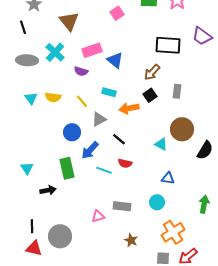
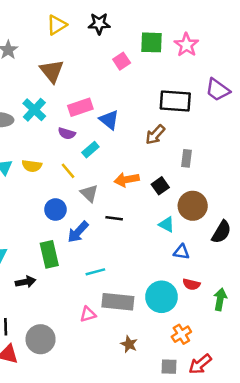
pink square: (117, 13) -> (122, 61), moved
cyan rectangle: (109, 92) -> (90, 150), moved, turned -56
black square: (150, 95) -> (160, 186), moved
gray triangle: (99, 119) -> (89, 193), turned -49
black line: (119, 139) -> (114, 218), turned -32
red semicircle: (125, 163) -> (191, 284), moved
cyan line: (104, 170) -> (95, 272), moved, turned -35
blue triangle: (168, 178) -> (181, 252), moved
cyan circle: (157, 202) -> (161, 297), size x1.6
gray rectangle: (122, 206) -> (118, 302), size x1.4
orange cross: (173, 232) -> (181, 334), size x0.7

